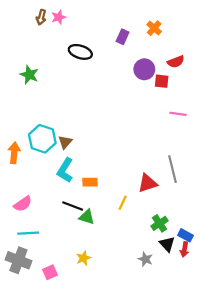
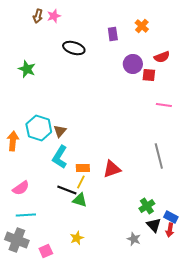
purple rectangle: (123, 37) -> (113, 34), turned -32
red triangle: (148, 183) -> (112, 169), moved
yellow line: (123, 203) -> (81, 182), moved

